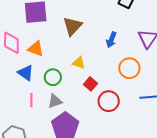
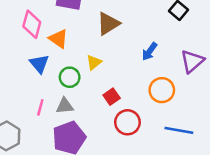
yellow triangle: (79, 63) -> (94, 62), moved, turned 48
pink line: (31, 100) -> (40, 107), moved

